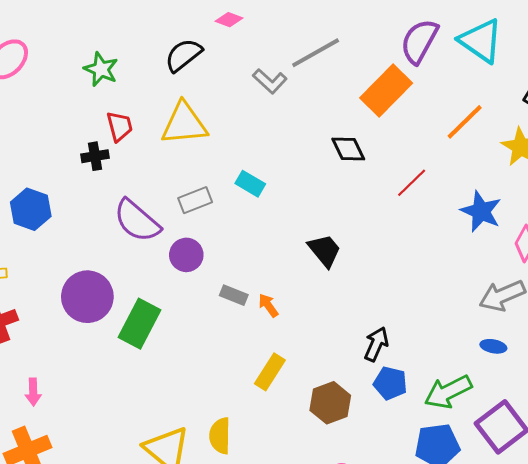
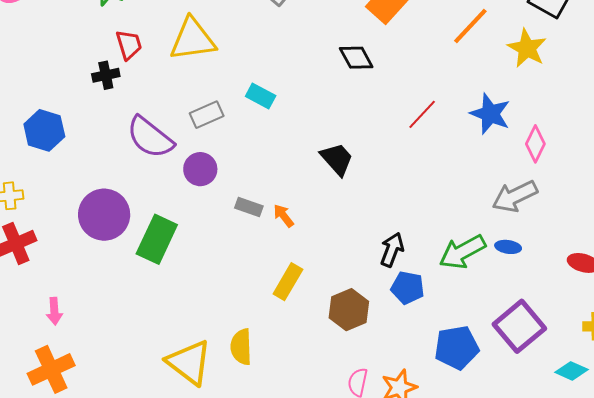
red line: (412, 183) -> (422, 114), moved
green arrow: (448, 392) -> (462, 252), moved

